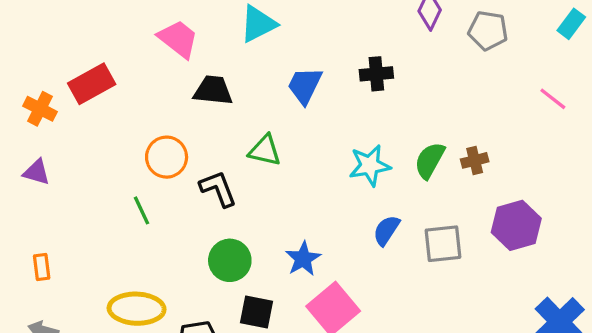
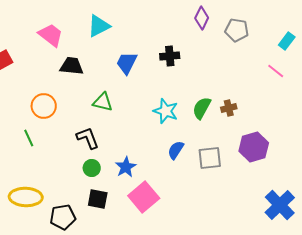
cyan rectangle: (571, 24) -> (287, 41), moved
cyan star: (370, 165) -> (166, 111), turned 30
black L-shape: (218, 189) -> (88, 138), moved
green circle: (230, 260) -> (92, 168), moved, size x0.7

